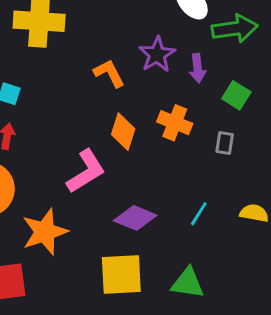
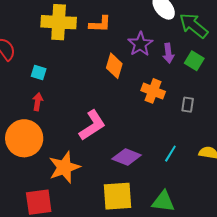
green arrow: (235, 29) -> (194, 26), turned -132
orange L-shape: (109, 73) -> (100, 24), moved, turned 120
green square: (236, 95) -> (194, 61), moved
orange diamond: (123, 132) -> (114, 66), moved

